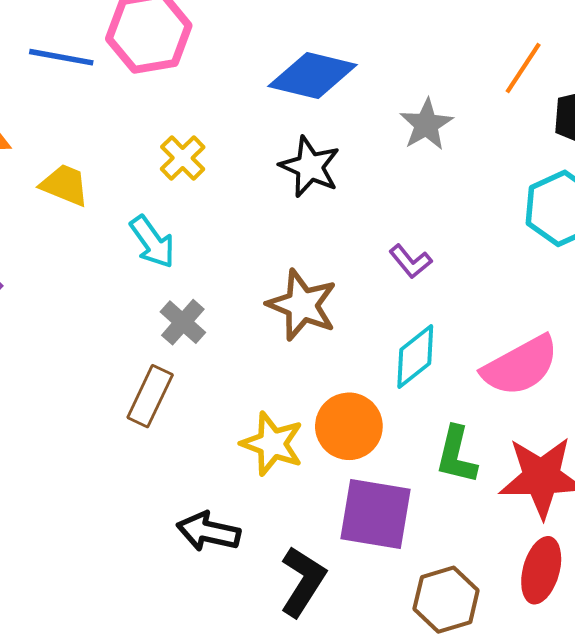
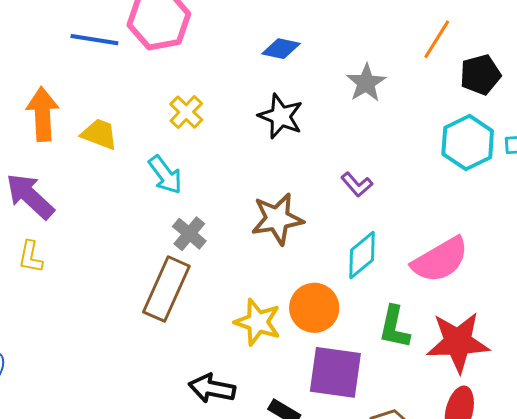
blue diamond: (313, 76) -> (281, 49), size x0.6
brown star: (302, 305) -> (277, 219), turned -30
brown rectangle: (150, 396) -> (166, 289), size x1.4

